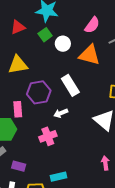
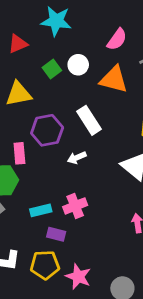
green square: (45, 35) -> (52, 69), moved
pink cross: (48, 136) -> (75, 206), moved
purple rectangle: (19, 166) -> (56, 234), moved
cyan rectangle: (59, 177) -> (41, 210), moved

